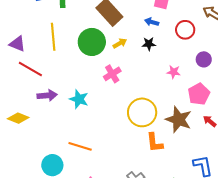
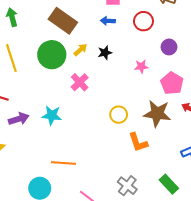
black star: (149, 44) -> (105, 53), moved
yellow circle: (142, 112) -> (119, 115), size x0.6

